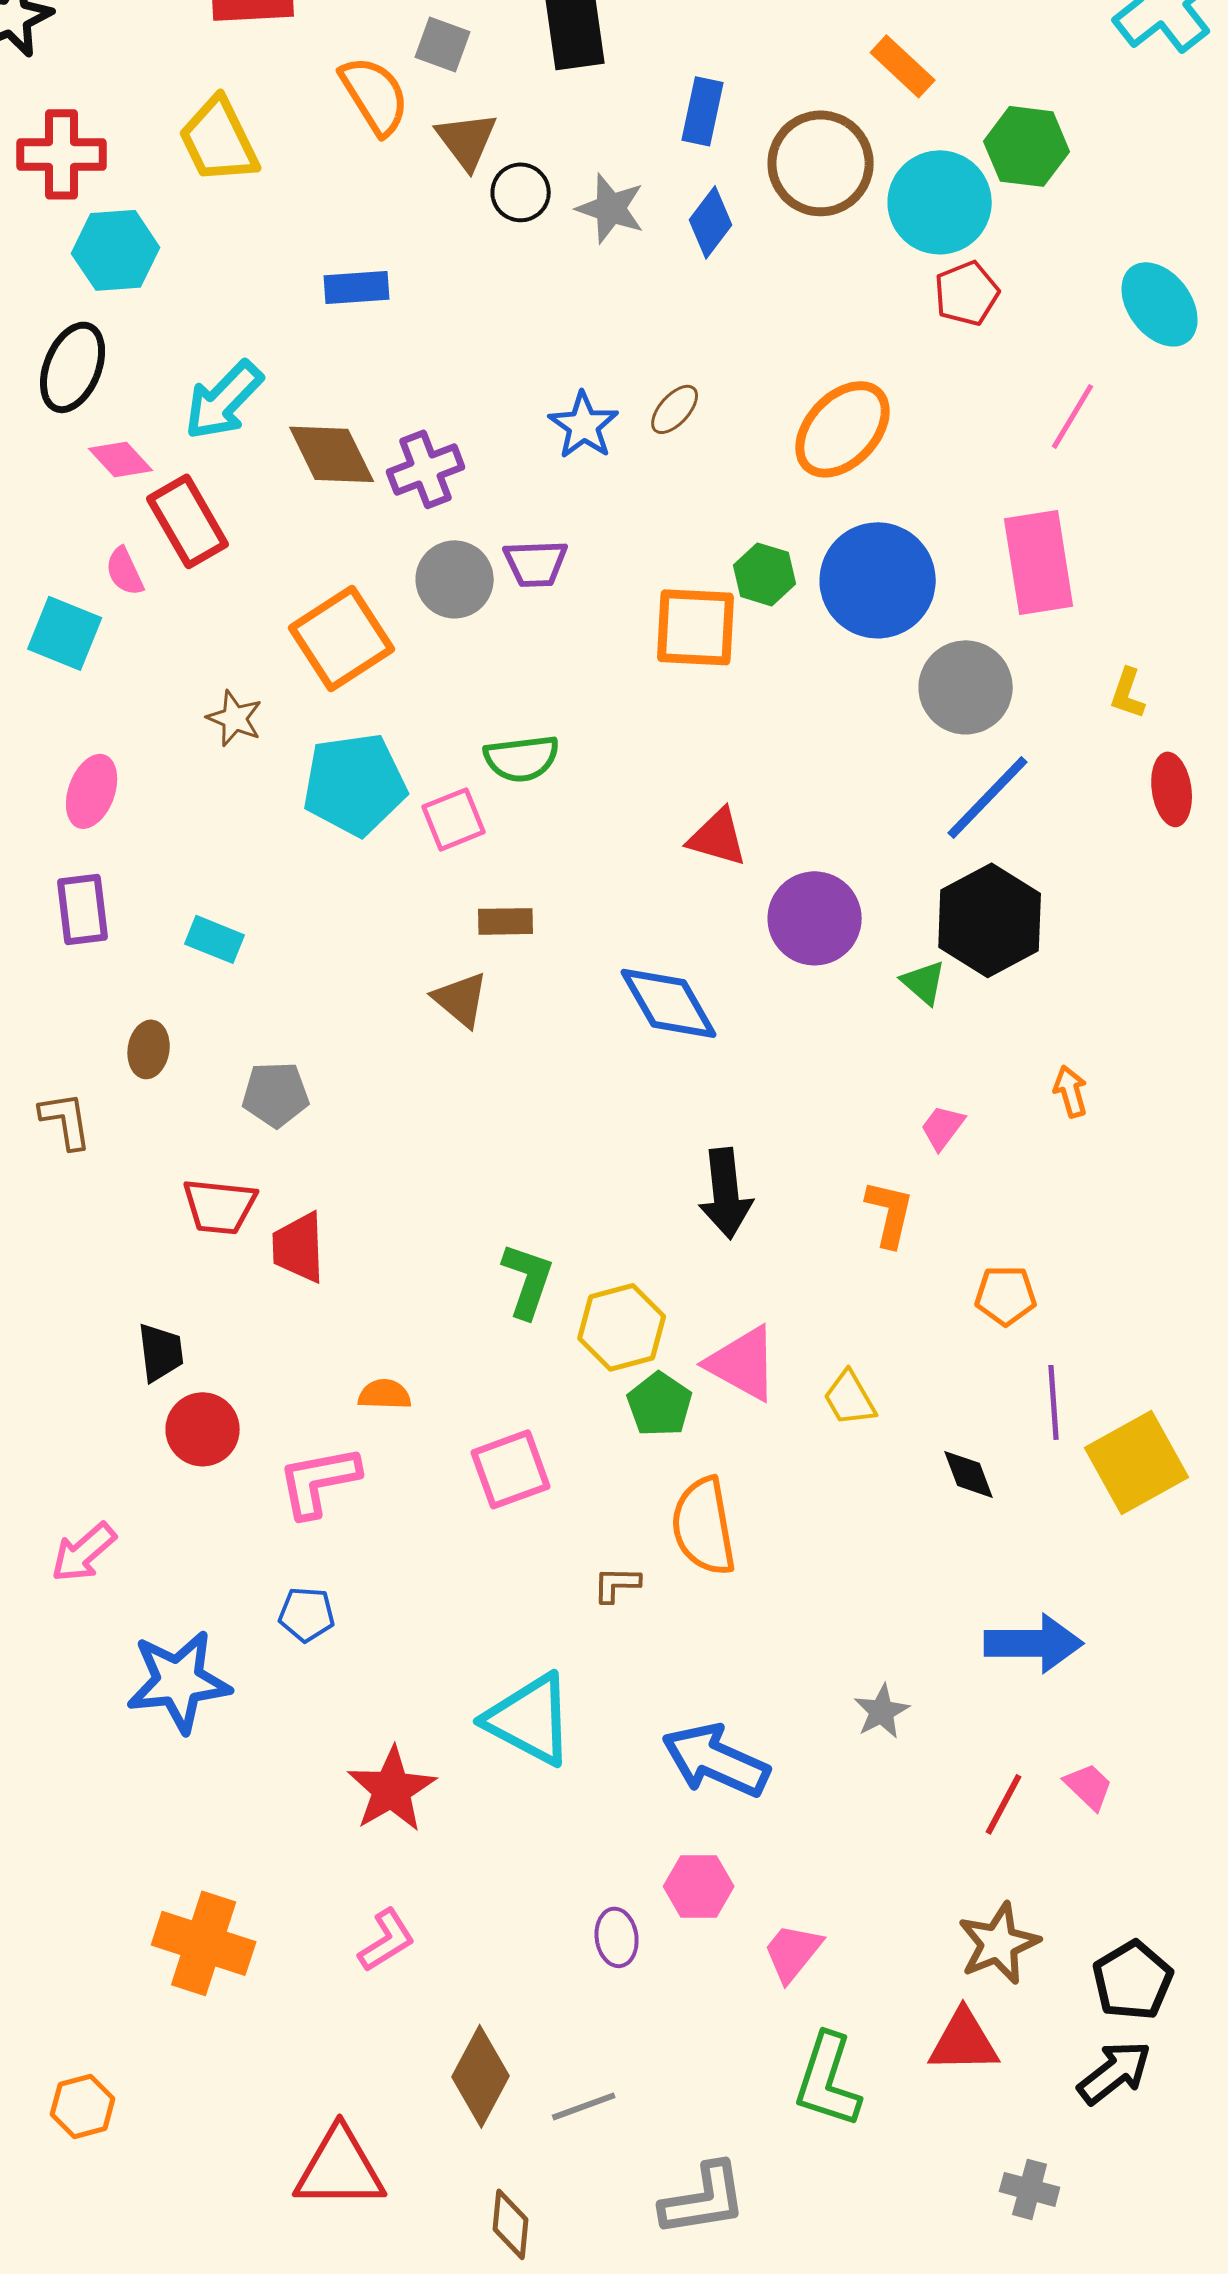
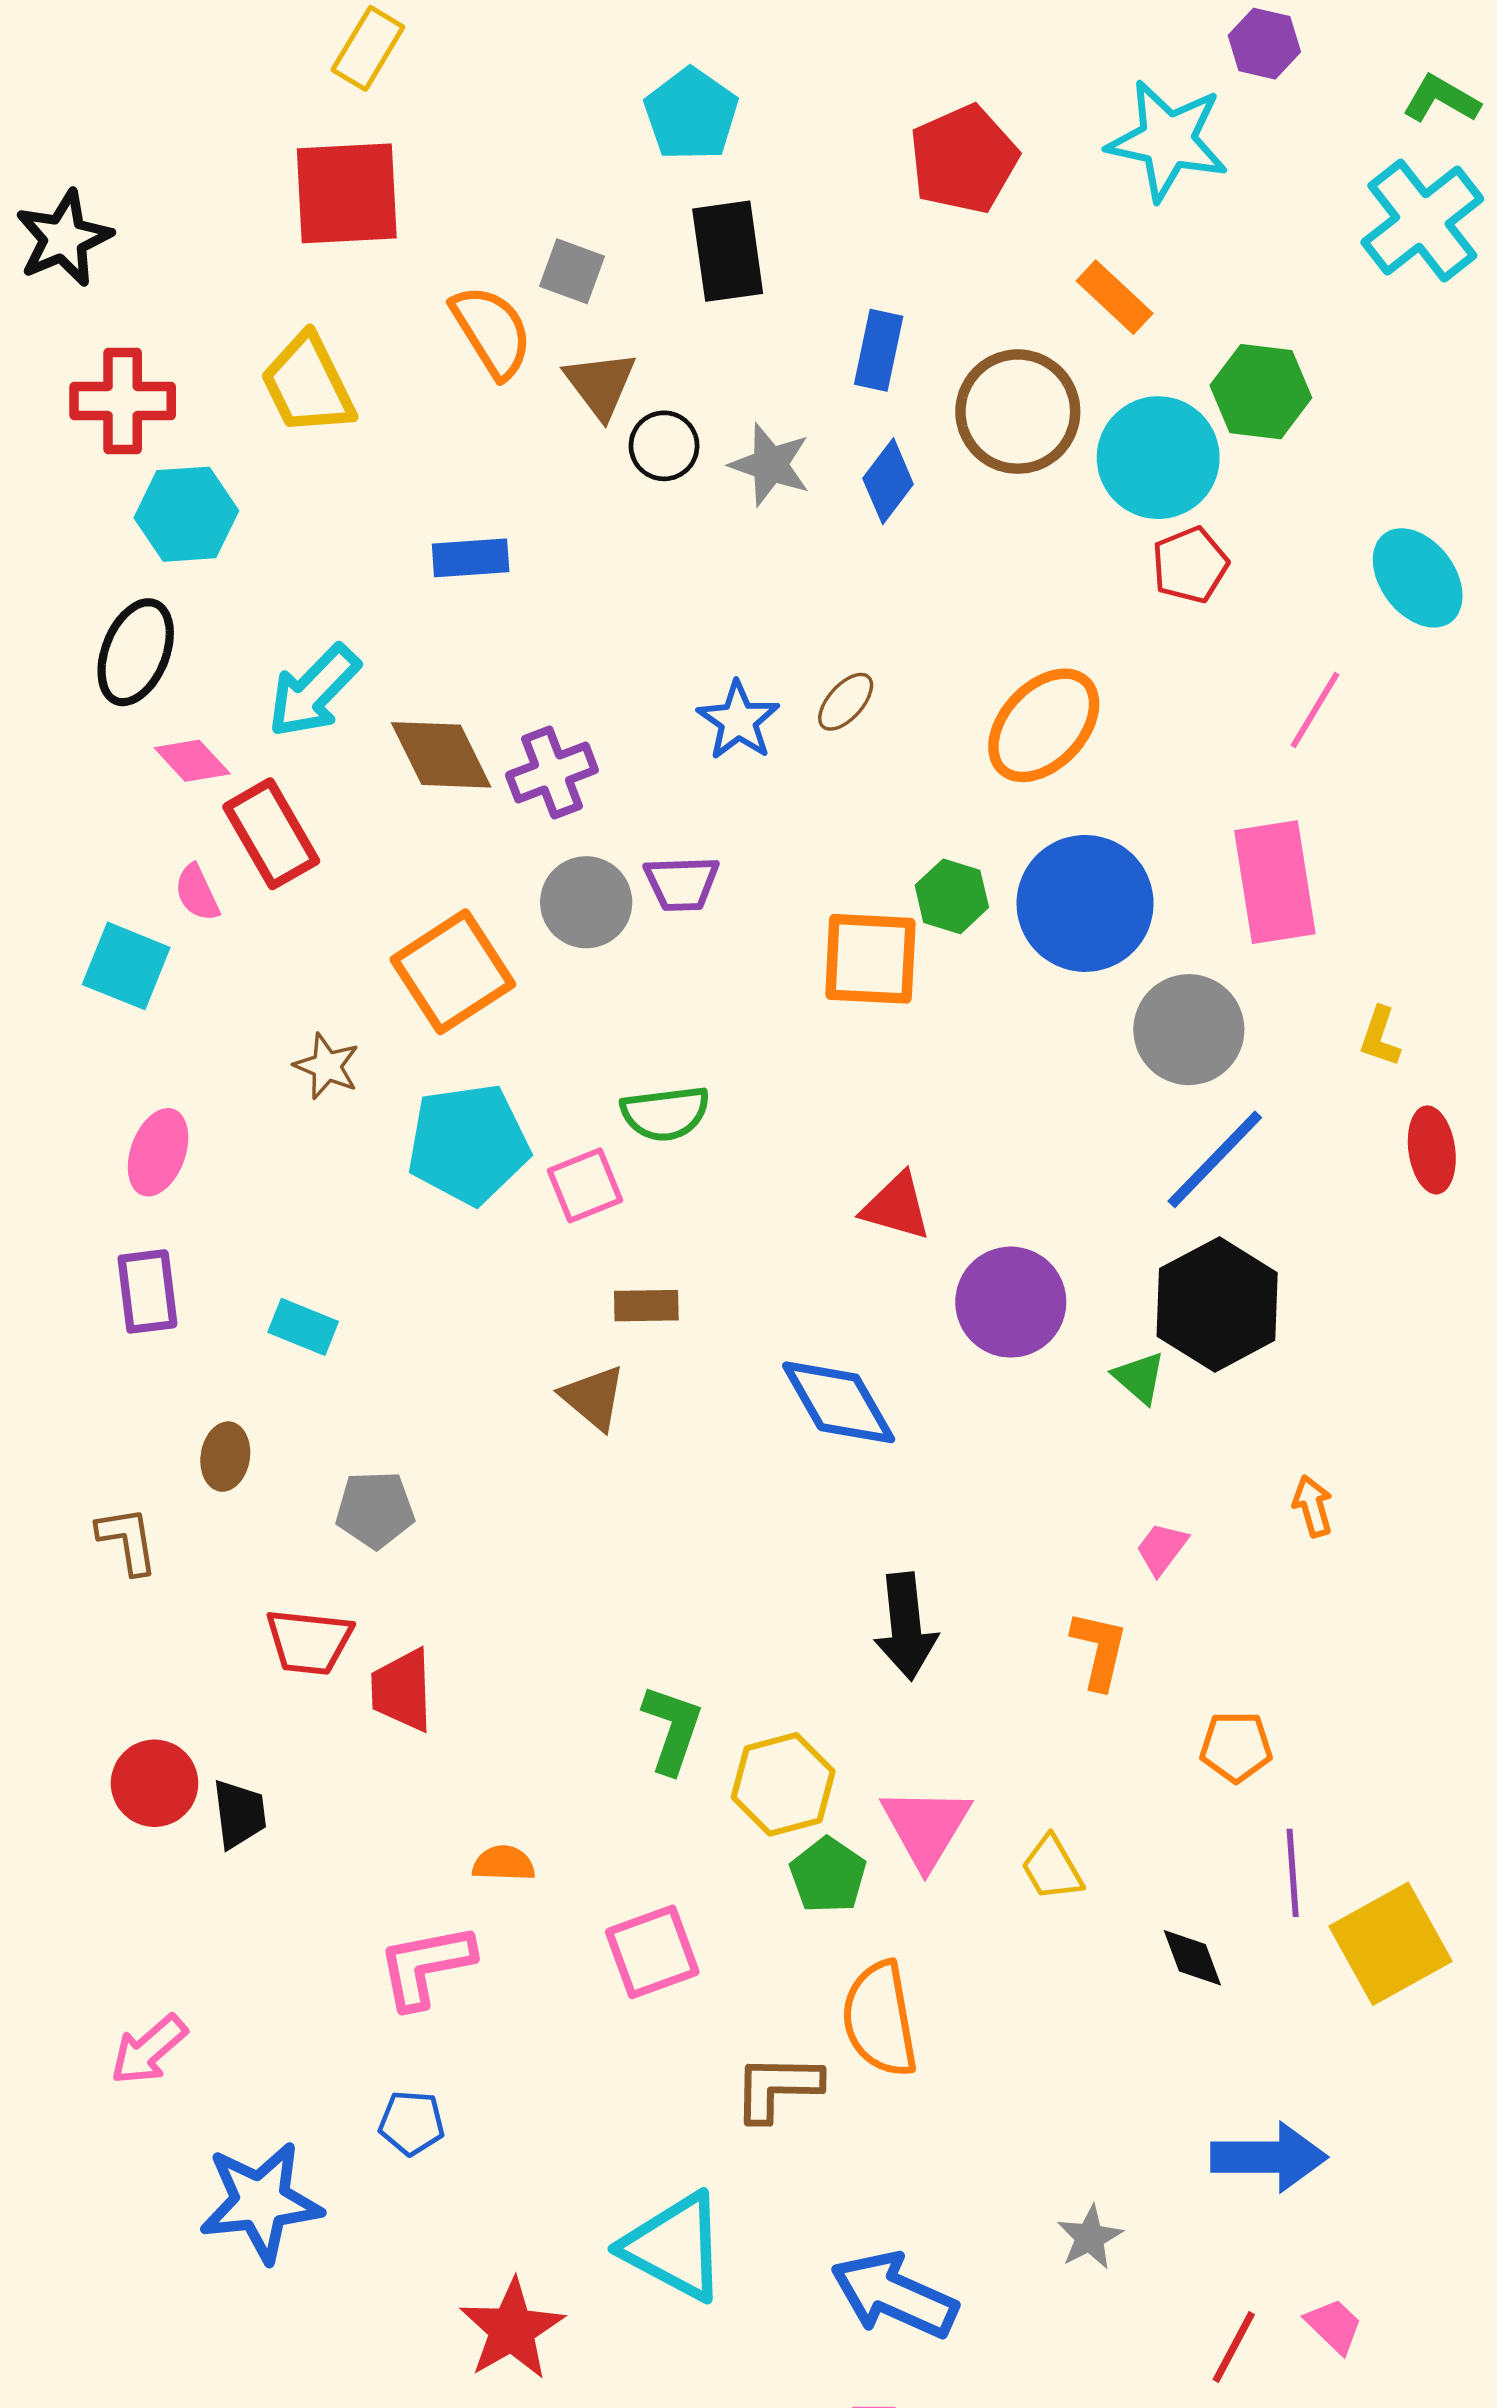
pink triangle: (743, 1363) -> (926, 1827), turned 32
red circle: (203, 1429) -> (155, 1783), moved
brown L-shape: (617, 1584) -> (777, 2088), size x1.6

